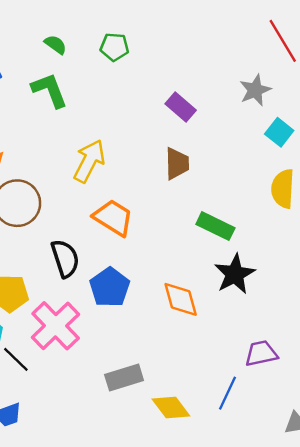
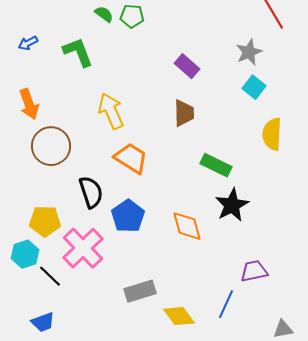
green semicircle: (56, 44) -> (104, 14), moved
cyan square: (279, 132) -> (254, 87), moved
yellow arrow: (89, 161) -> (111, 111), turned -51

